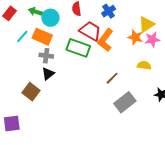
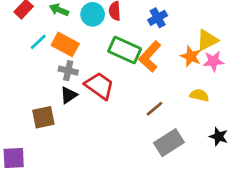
cyan circle: (50, 18) -> (93, 14), moved
red trapezoid: (90, 31) -> (99, 86), moved
green rectangle: (78, 48) -> (125, 50), moved
brown square: (31, 92) -> (43, 117), turned 36

